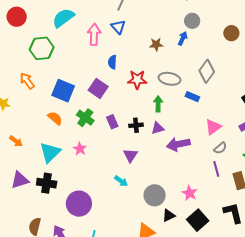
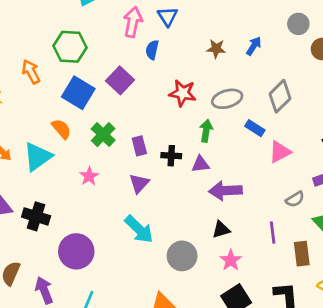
gray circle: (192, 21) -> (298, 24), moved
green hexagon: (42, 48) -> (70, 47), moved
blue semicircle: (112, 62) -> (152, 50), moved
gray ellipse: (169, 79) -> (227, 99), turned -35
purple square: (98, 88) -> (120, 80), moved
pink triangle: (213, 127) -> (280, 152), moved
gray semicircle: (220, 148) -> (295, 199), moved
cyan triangle: (50, 152) -> (38, 157), moved
purple triangle: (130, 155) -> (139, 183), moved
cyan arrow: (121, 181) -> (139, 229), size x1.6
black triangle: (169, 215) -> (221, 230), moved

